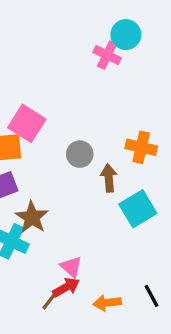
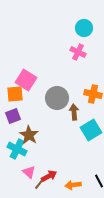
pink cross: (107, 55) -> (78, 52), moved
gray circle: (80, 154) -> (57, 98), size x1.5
pink triangle: (71, 267) -> (29, 172), moved

